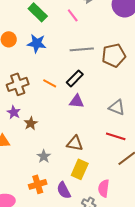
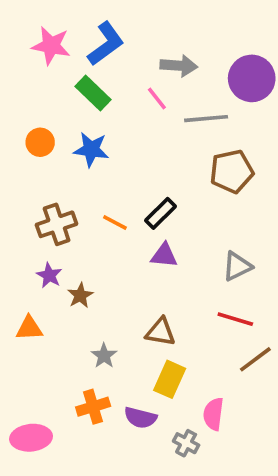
gray line: (82, 49) -> (206, 119), moved
gray triangle: (117, 107) -> (237, 266), turned -48
purple semicircle: (64, 190) -> (140, 418), turned -48

